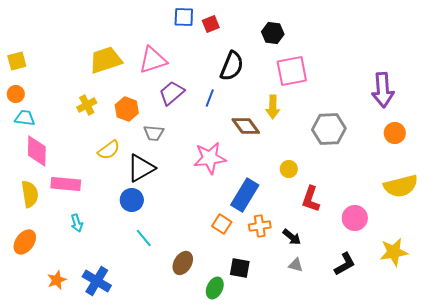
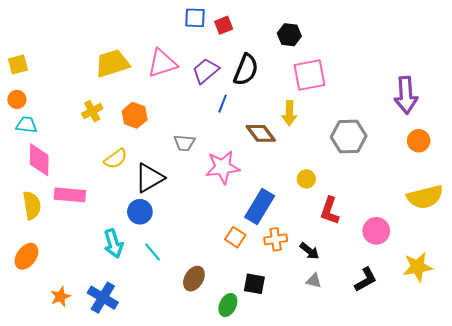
purple trapezoid: (172, 93) -> (206, 71), moved
gray trapezoid: (154, 133) -> (184, 143), moved
cyan arrow: (77, 223) -> (113, 244), moved, size x1.5

